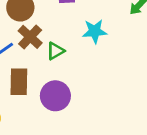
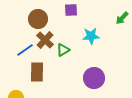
purple circle: (55, 96) -> (94, 78), moved

